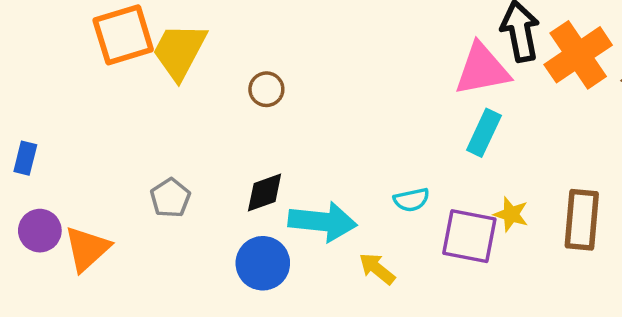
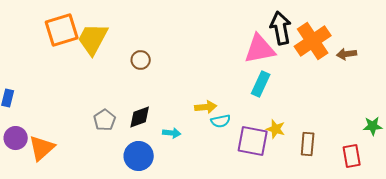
gray pentagon: (170, 198) -> (105, 120), moved
brown rectangle: (582, 220) -> (308, 144), moved, size x0.7
cyan arrow: (323, 222) -> (172, 133), size x0.5
yellow arrow: (377, 269) -> (206, 107), moved, turned 135

